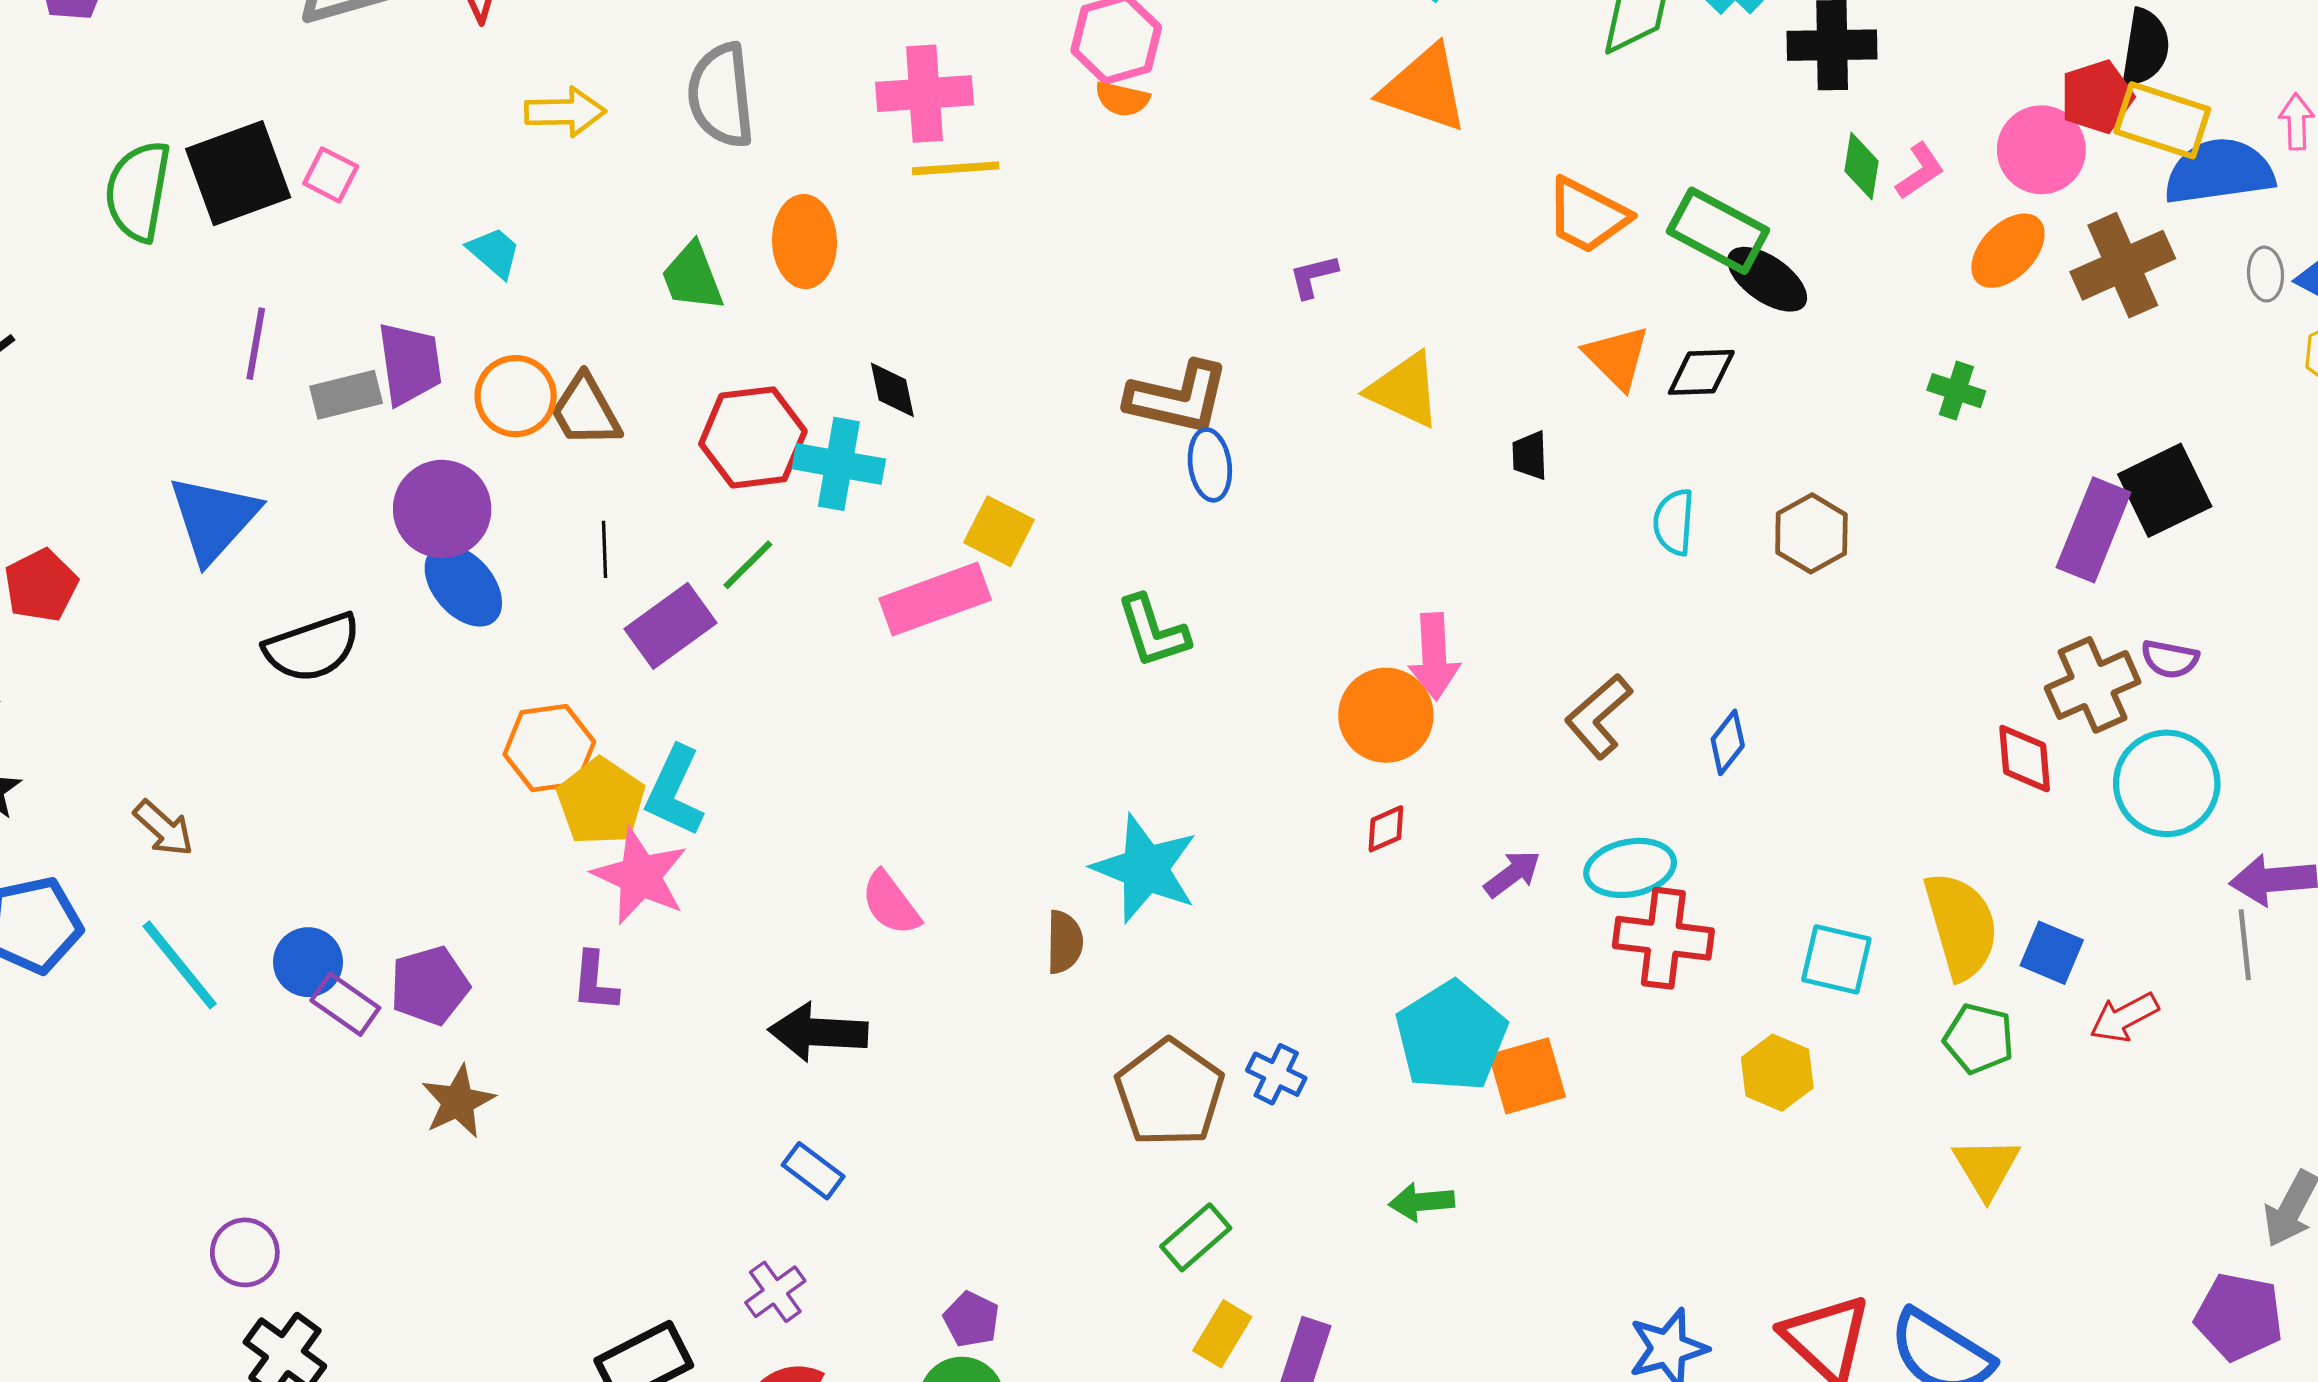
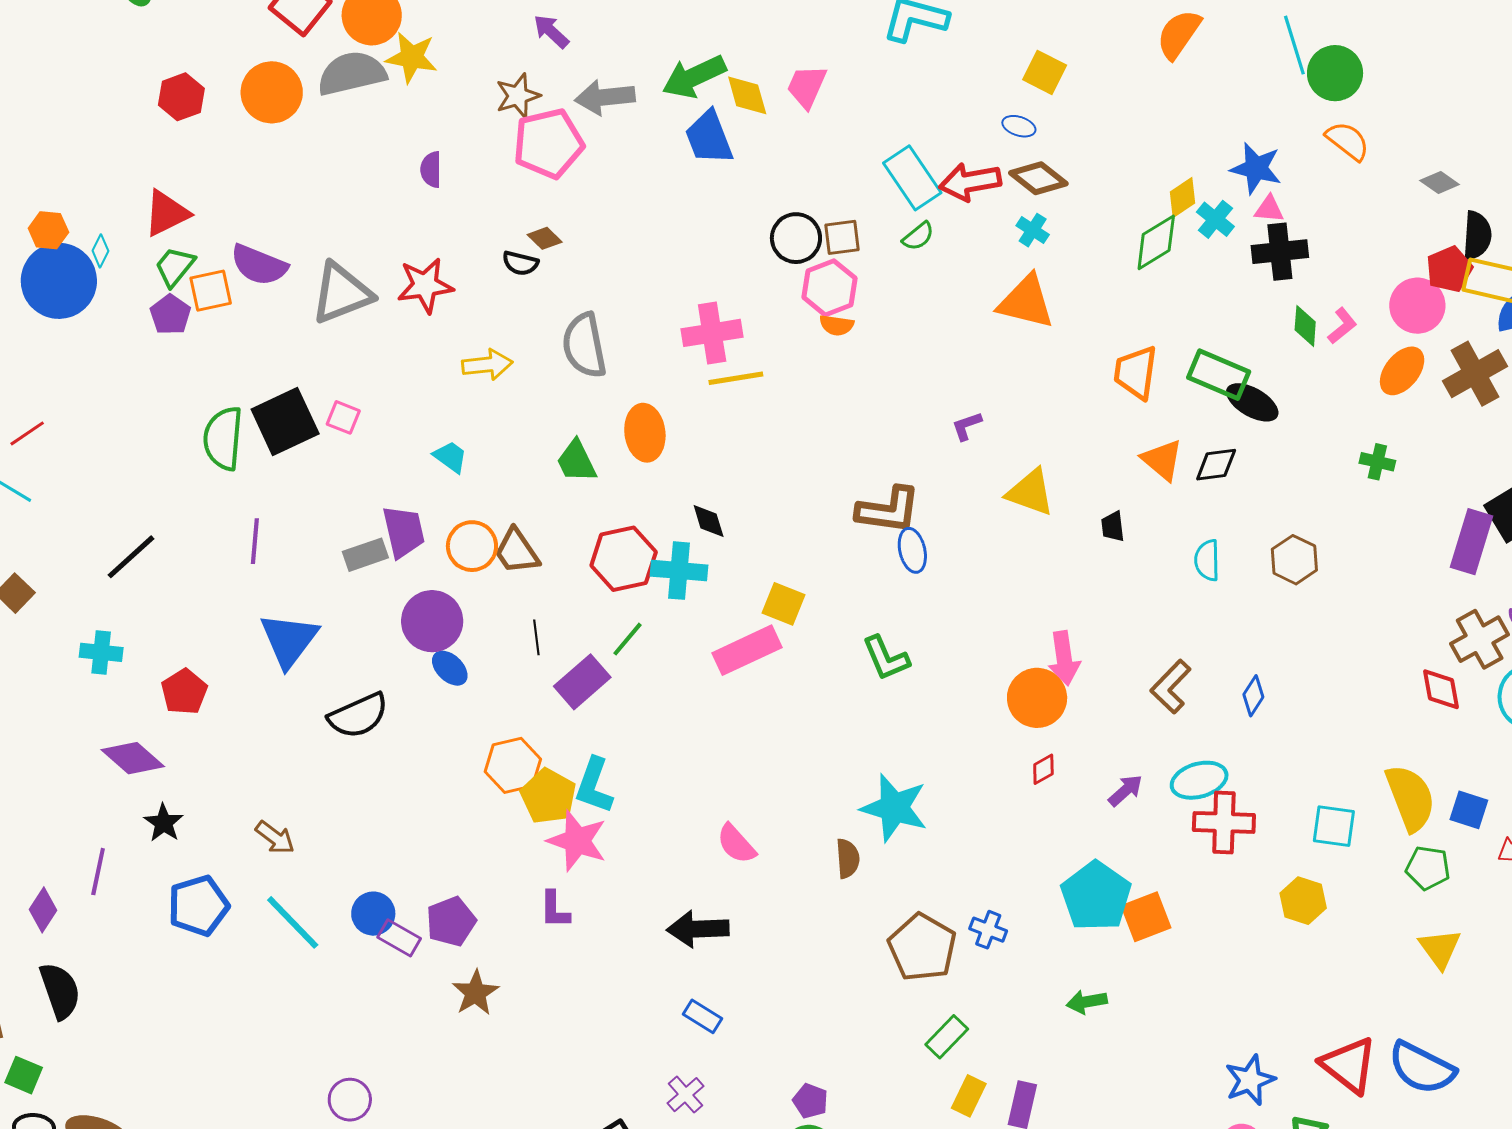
orange trapezoid: (1587, 216) -> (1136, 372), turned 76
purple line: (256, 344) -> (255, 541), moved
blue ellipse: (463, 586) -> (450, 668), size x0.7

